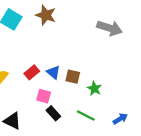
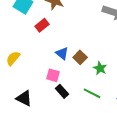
red rectangle: (32, 72) -> (42, 25), moved
brown square: (73, 77) -> (80, 57), turned 32

